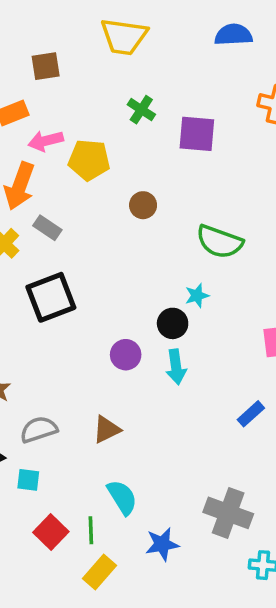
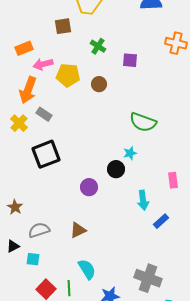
brown square: (46, 66) -> (63, 26), moved
purple square: (197, 134) -> (130, 60), size x0.7
brown circle: (143, 205) -> (99, 84), moved
cyan arrow: (176, 367) -> (143, 200), moved

